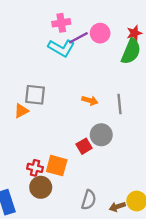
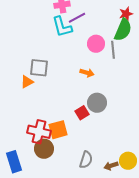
pink circle: (100, 33) -> (96, 44), moved
cyan L-shape: (61, 48) -> (62, 27), turned 45
gray line: (120, 104) -> (113, 50), moved
orange square: (57, 166) -> (58, 130), turned -30
red cross: (35, 168) -> (39, 132), size x1.6

